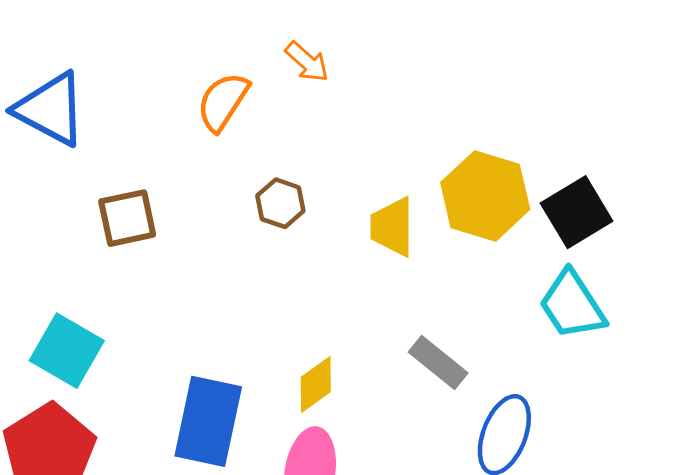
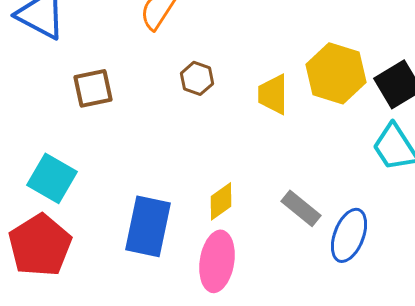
gray rectangle: (438, 362) -> (301, 208), moved

